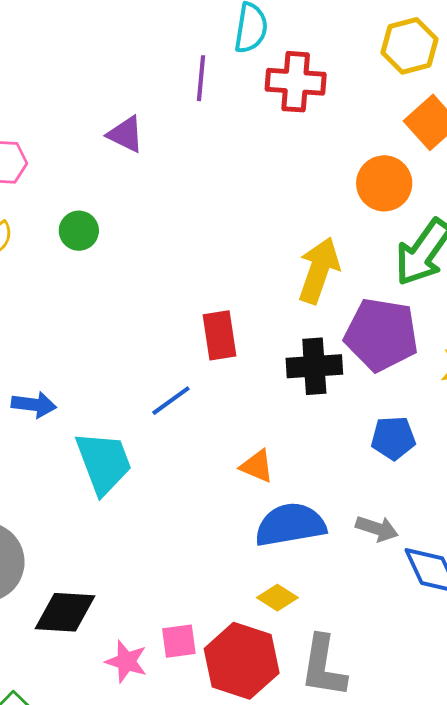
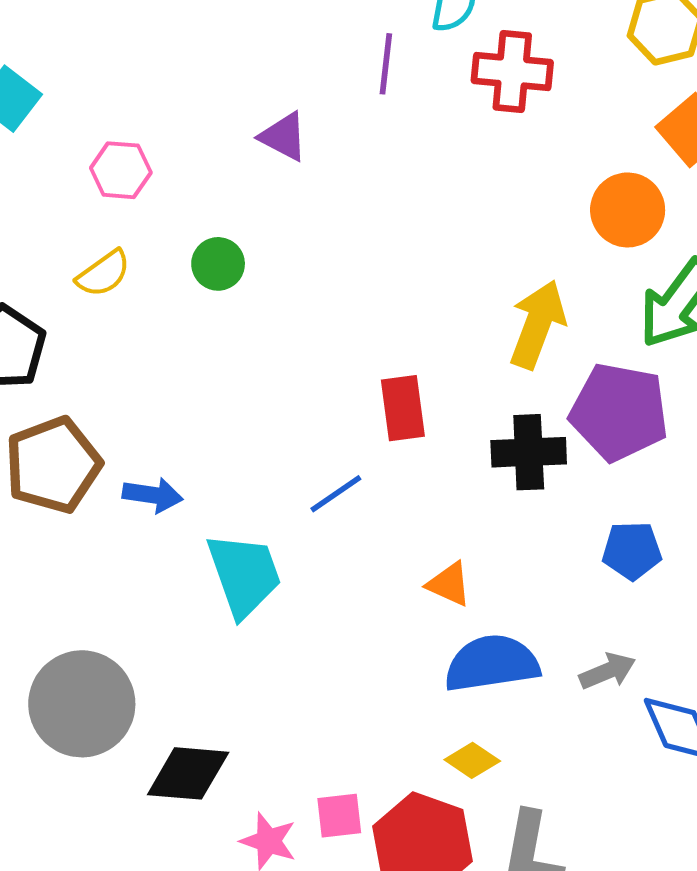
gray arrow: (377, 529) -> (607, 671), turned -42

